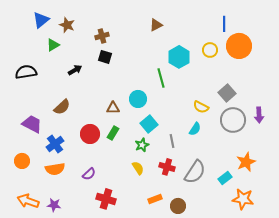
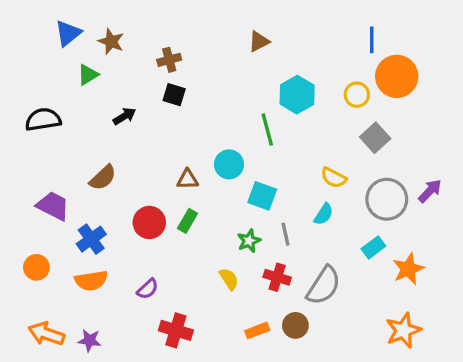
yellow circle: (210, 50) -> (357, 95), moved
gray square: (227, 93) -> (375, 138), moved
purple arrow: (259, 115) -> (430, 191), turned -133
cyan square: (149, 124) -> (262, 196), moved, turned -30
green star: (142, 145) -> (249, 241), moved
cyan rectangle: (225, 178) -> (373, 247), moved
orange star: (243, 199) -> (403, 330), turned -30
brown circle: (178, 206) -> (295, 325), moved

